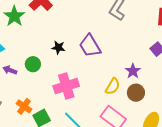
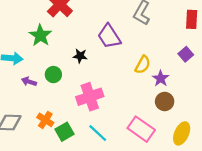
green star: (14, 16) -> (40, 35), moved
purple trapezoid: (90, 46) -> (109, 36), moved
yellow semicircle: (113, 86) -> (143, 65), moved

